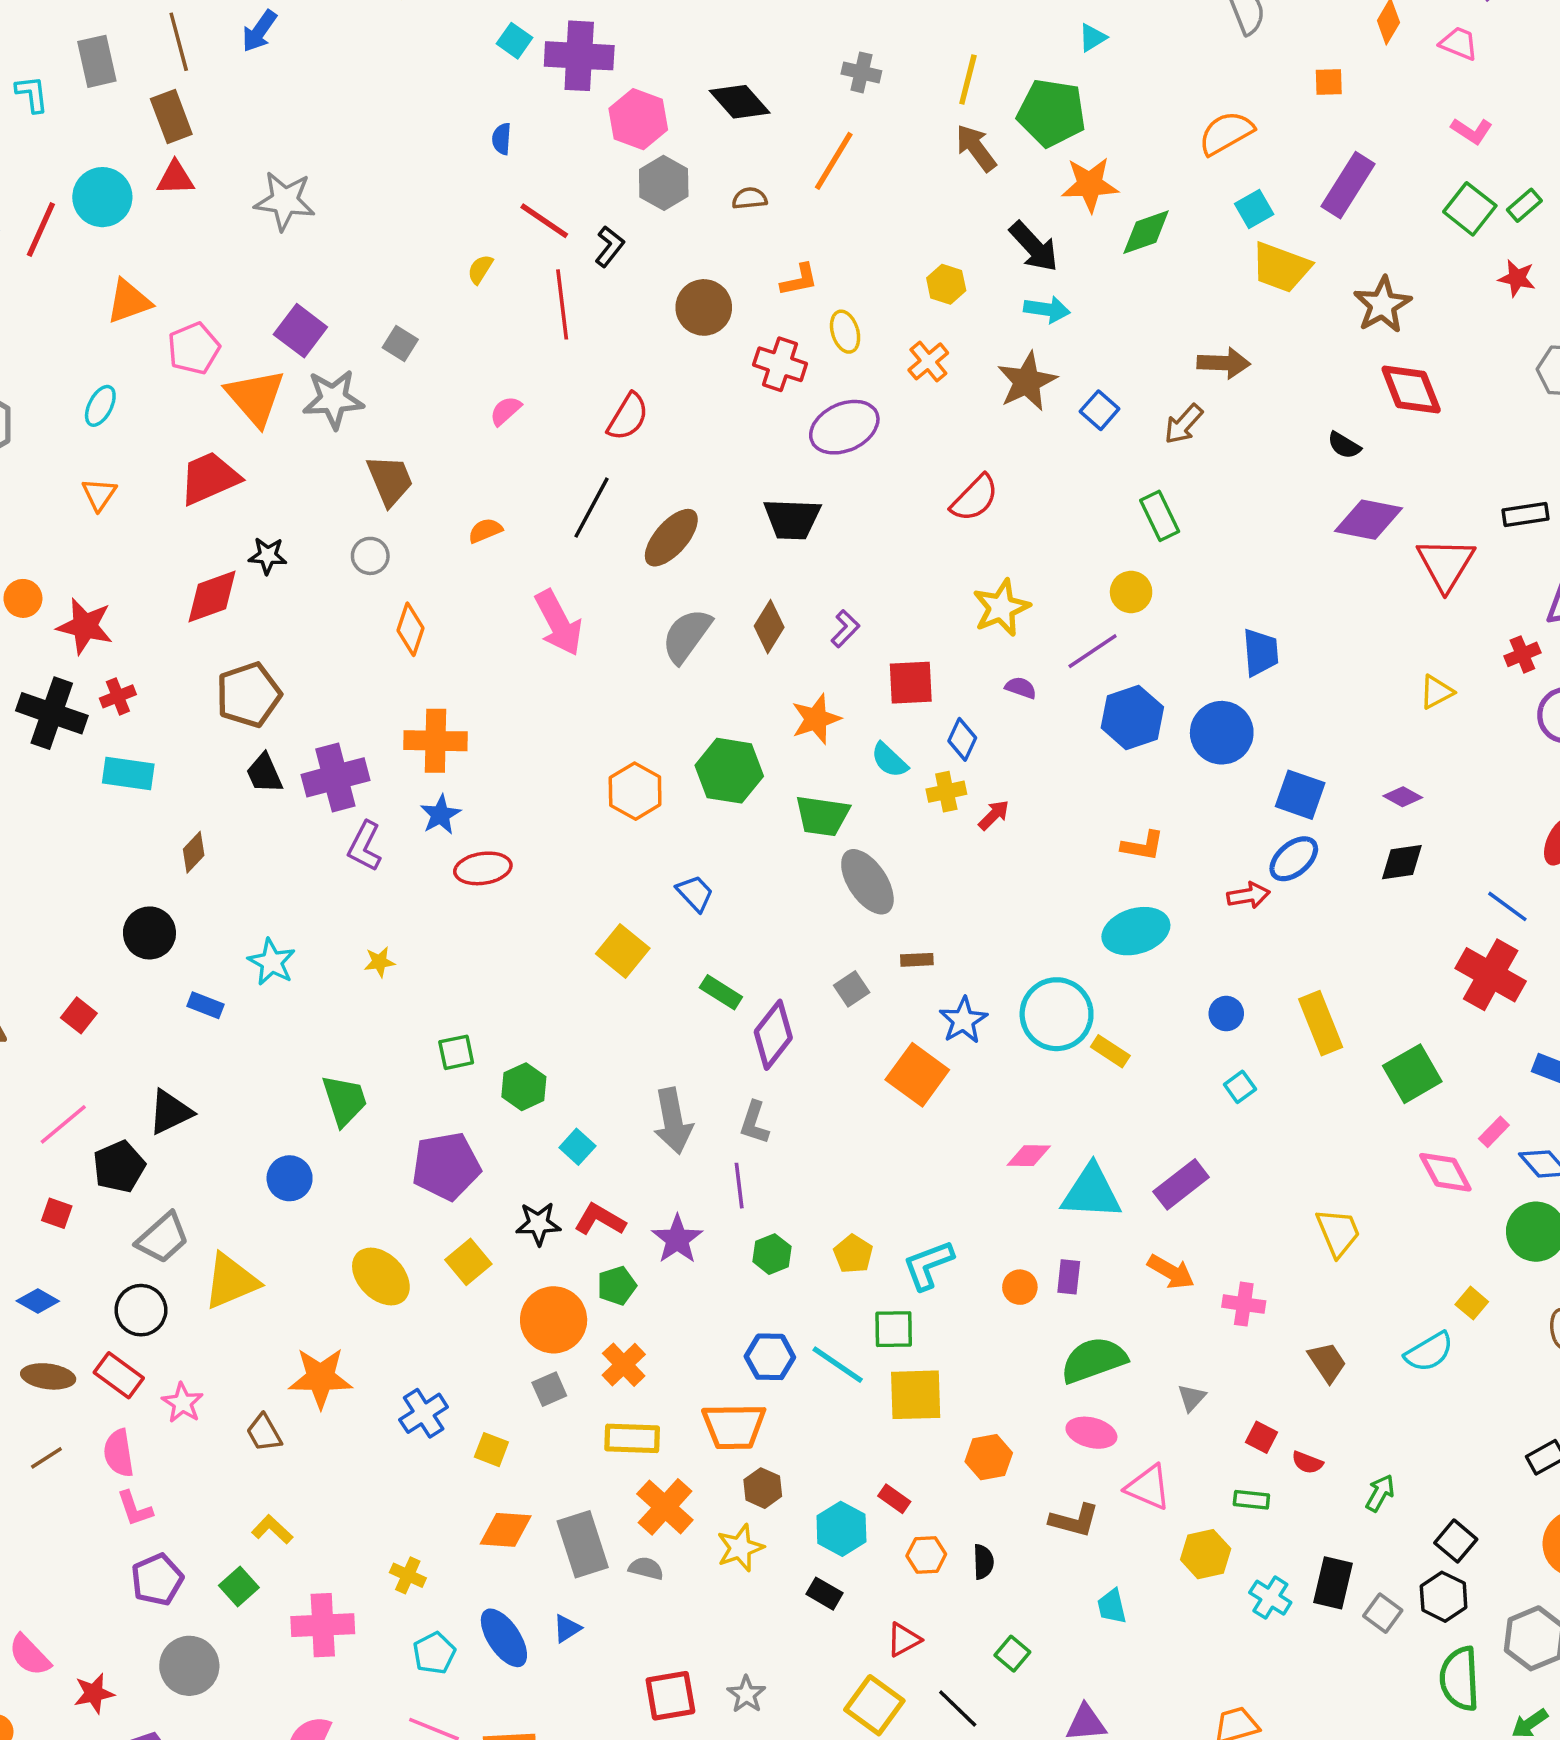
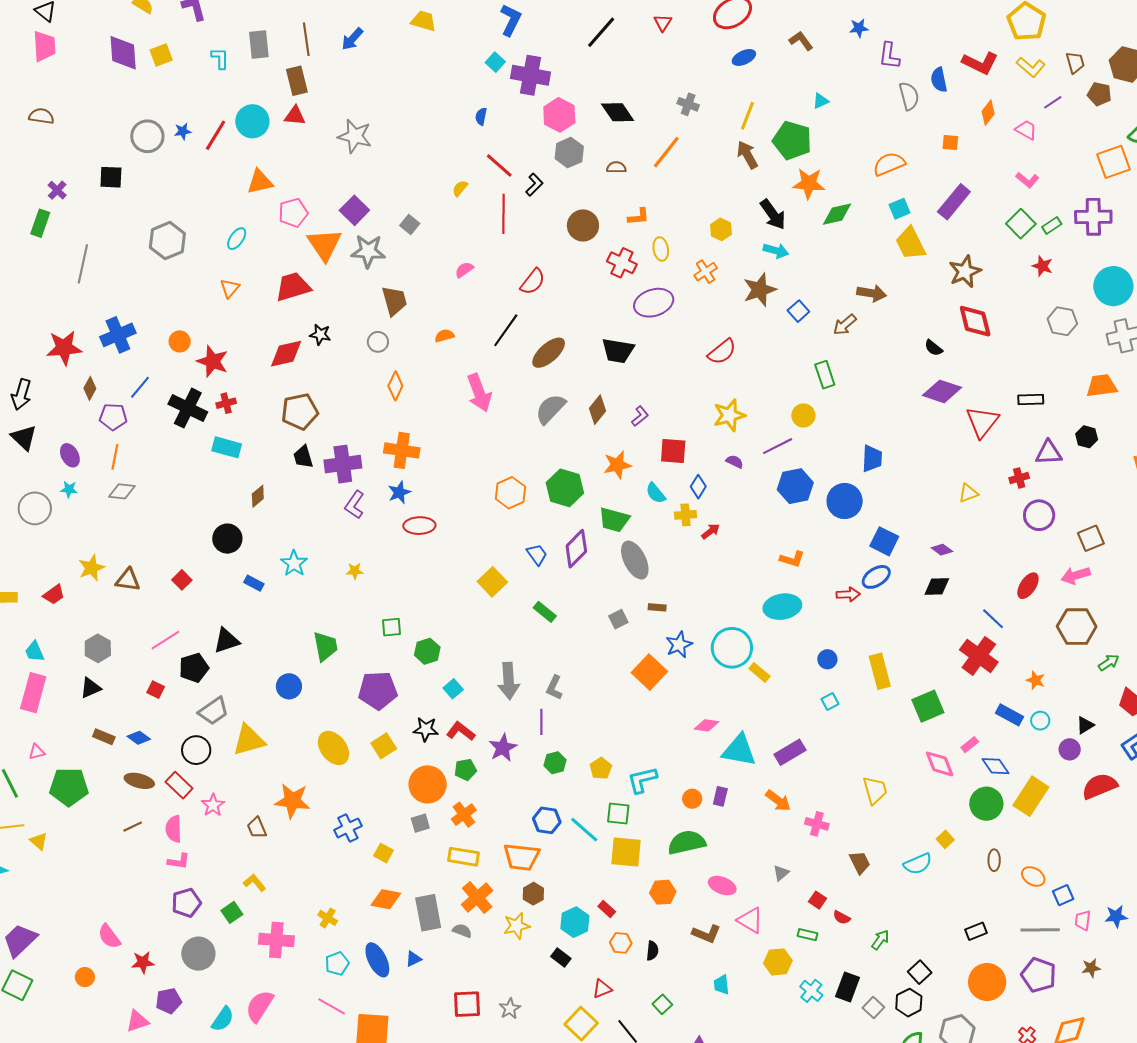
yellow trapezoid: (1281, 267) -> (910, 243), turned 36
purple diamond: (773, 1035) -> (576, 549), moved
green semicircle: (1094, 1360) -> (687, 842), moved
pink L-shape: (135, 1509) -> (179, 861), turned -70

